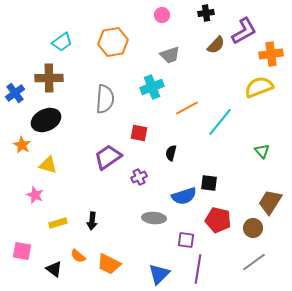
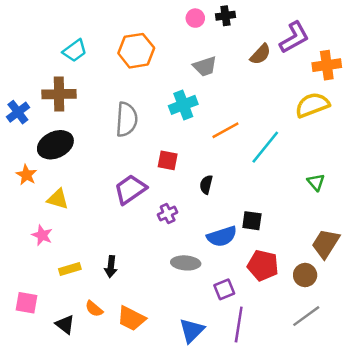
black cross: (206, 13) -> (225, 16), moved
purple square: (186, 240) -> (224, 289), turned -30

